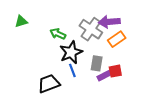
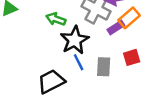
gray rectangle: (97, 63) -> (104, 67), moved
purple rectangle: (104, 76) -> (116, 27), moved

